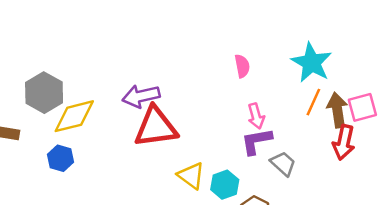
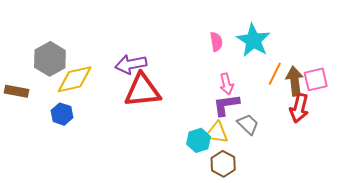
cyan star: (312, 63) -> (253, 40), moved
yellow triangle: (191, 176) -> (217, 133), moved, turned -30

